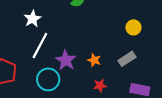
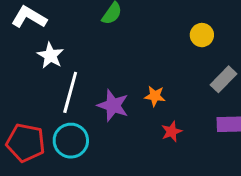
gray rectangle: (127, 59) -> (224, 79), moved
cyan circle: (48, 79) -> (71, 141), moved

